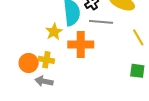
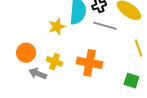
orange cross: (81, 44) -> (89, 63), moved
yellow cross: (46, 60) -> (54, 62), moved

